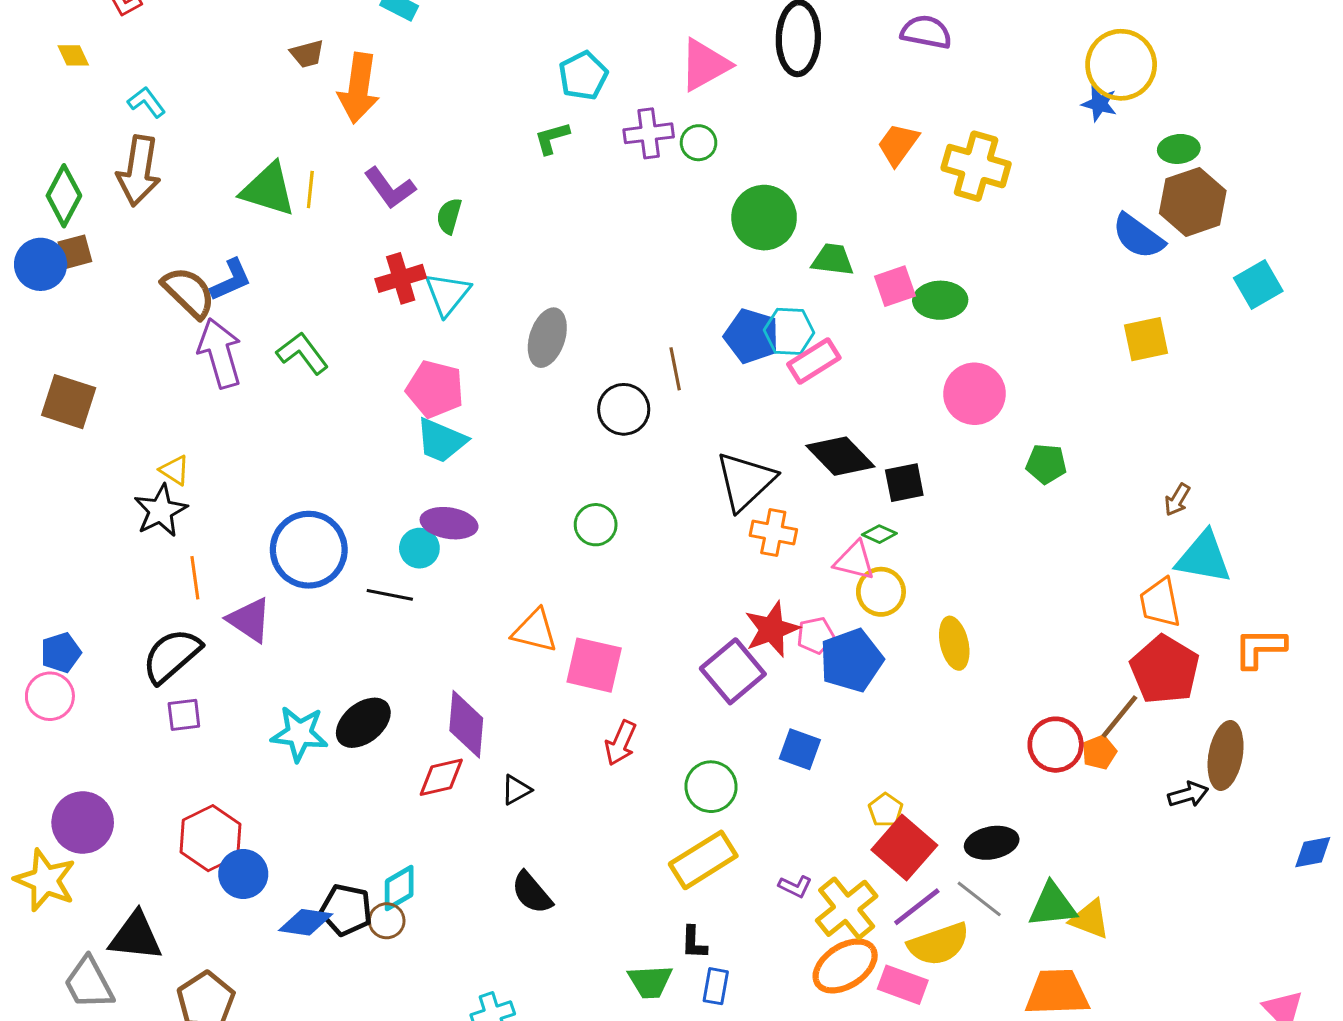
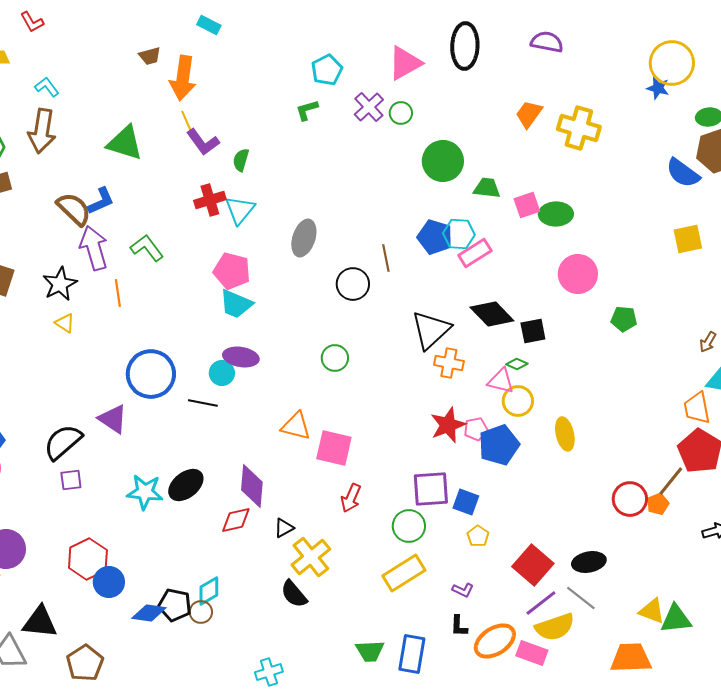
purple cross: (649, 133) -> (369, 107), turned -36
yellow line: (310, 189) -> (187, 122), moved, turned -30
black star: (161, 511) -> (60, 284), moved
orange line: (195, 578) -> (118, 293), moved
purple square: (733, 671) -> (431, 489), moved, turned 36
yellow pentagon: (886, 810) -> (478, 536), moved
green triangle: (1052, 905) -> (676, 619), moved
yellow cross: (847, 908) -> (311, 557), moved
black L-shape: (694, 943) -> (459, 626), moved
blue rectangle: (716, 986) -> (412, 654), size x1.6

